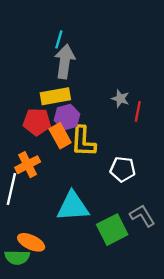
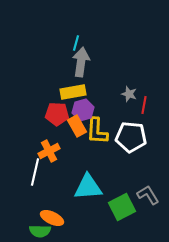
white pentagon: (123, 169) -> (131, 137), moved, size x1.4

